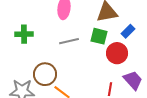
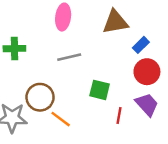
green square: (99, 36) -> (100, 90), moved
red circle: (117, 53) -> (147, 72), moved

